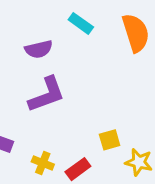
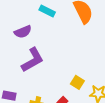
yellow square: (110, 140) -> (77, 82), turned -32

